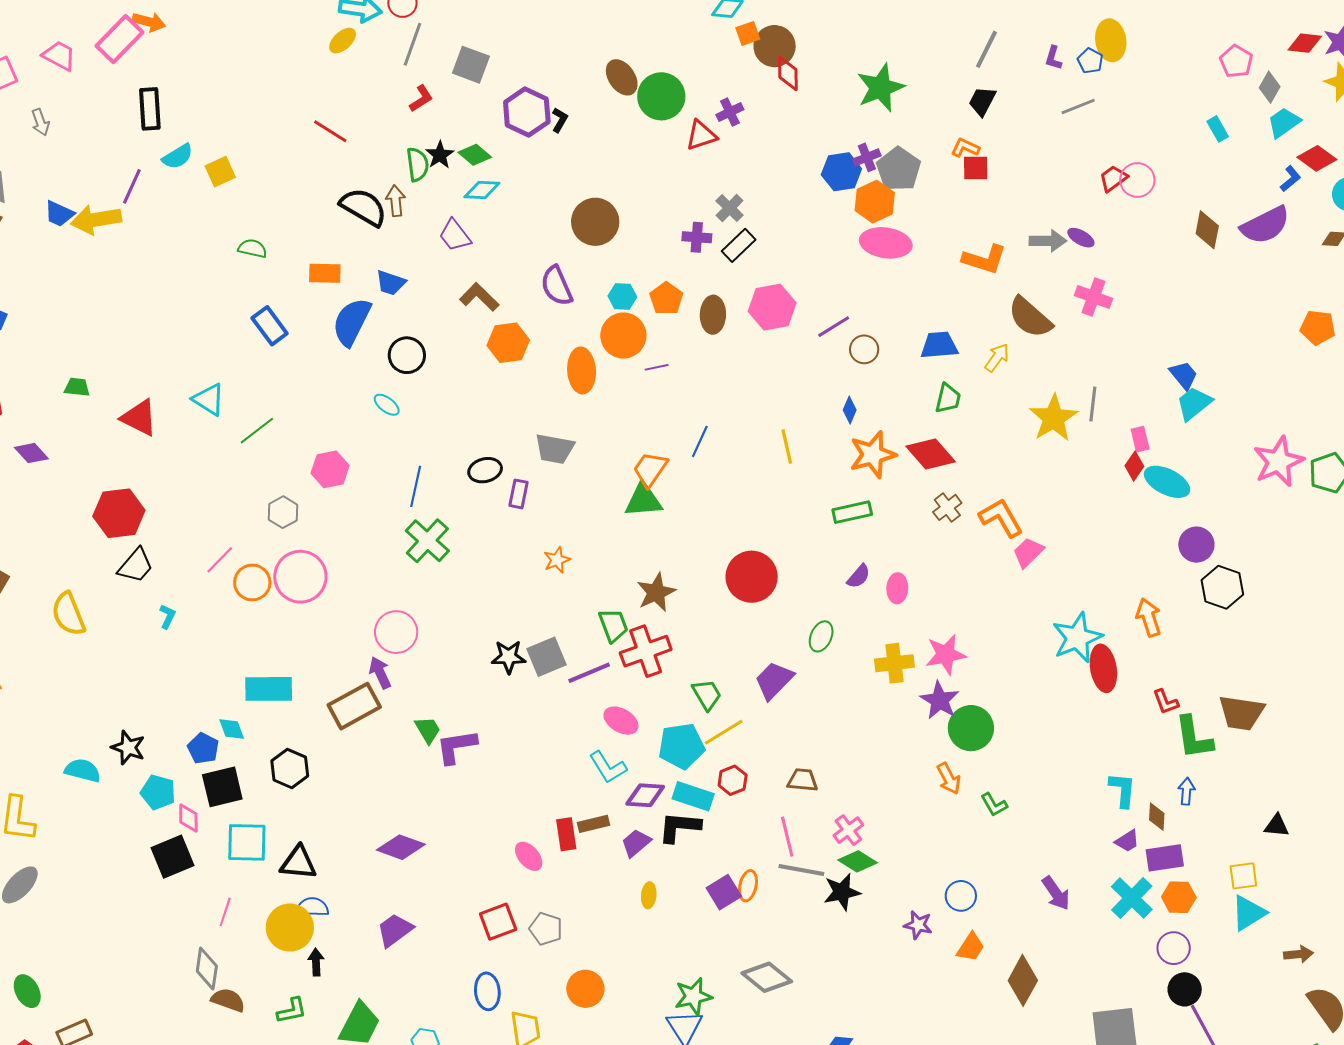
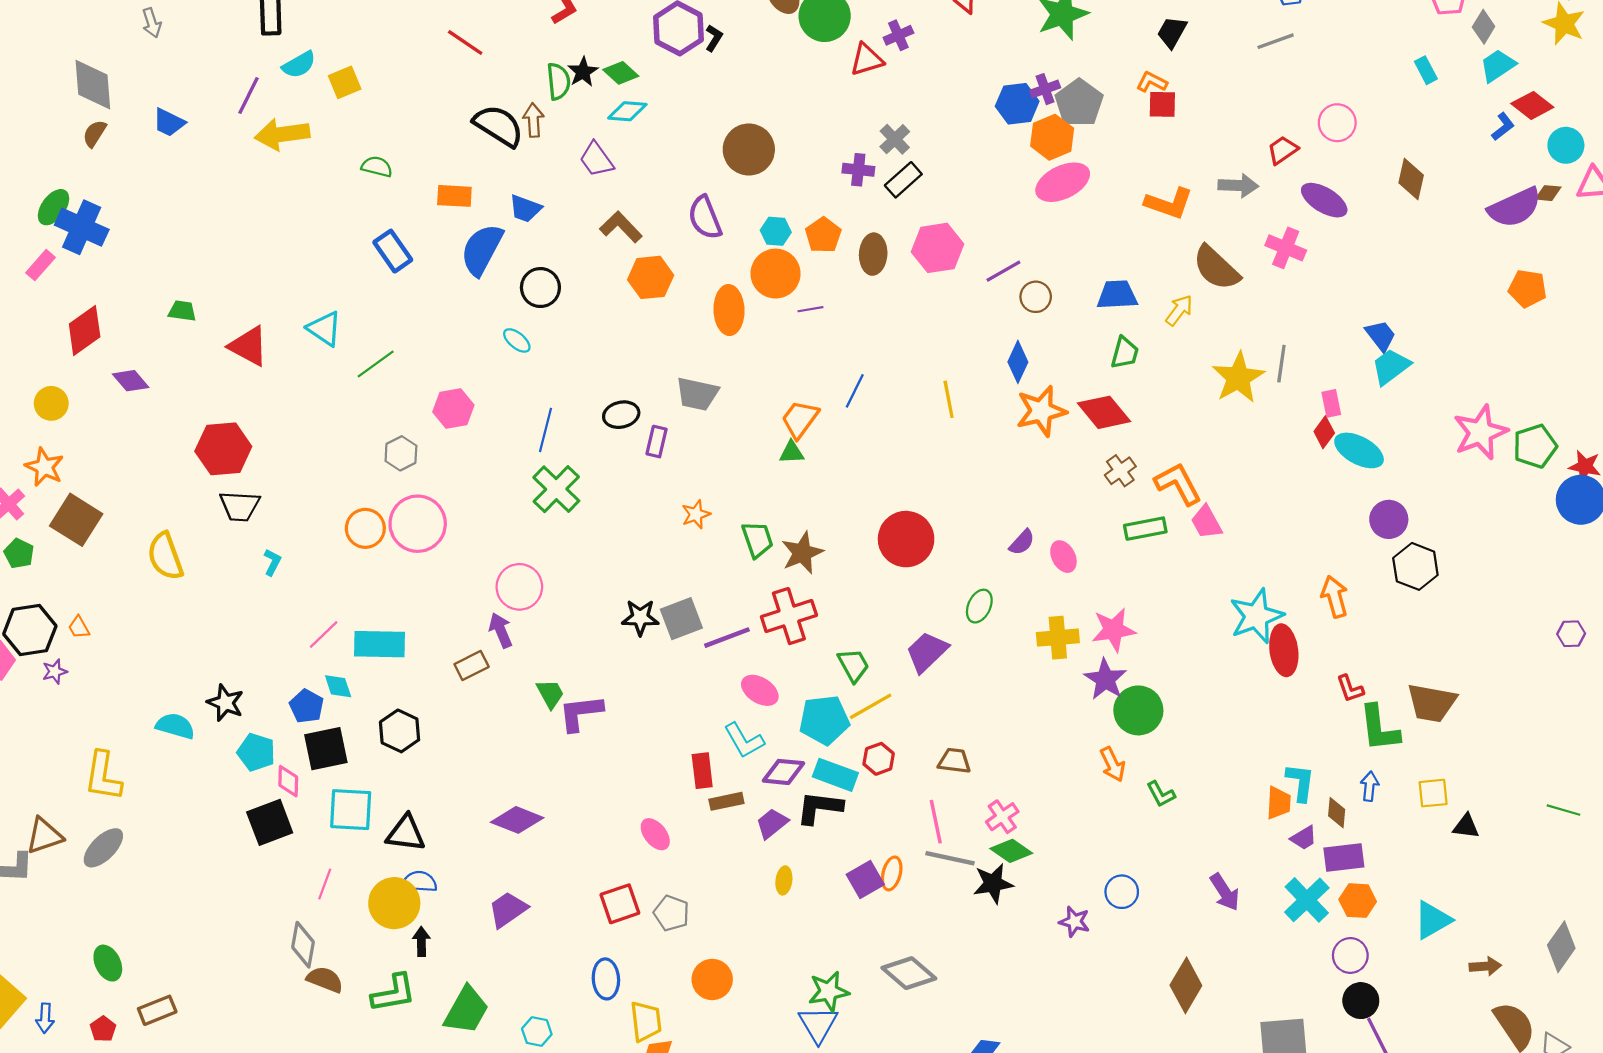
red trapezoid: (1113, 178) -> (1283, 150), moved
yellow arrow: (96, 220) -> (282, 134), moved
purple semicircle: (1265, 225) -> (1515, 208), moved
purple ellipse: (1081, 238) -> (1324, 200), moved, size x1.6
pink ellipse: (886, 243) -> (1063, 182), turned -36
blue diamond: (850, 410) -> (1018, 362), size x1.4
green triangle: (643, 500) -> (792, 452), size x0.6
green rectangle: (852, 512) -> (1145, 529), moved
pink trapezoid: (1028, 552) -> (1206, 522), turned -76
pink line: (220, 560) -> (324, 634), moved
black trapezoid: (136, 566) -> (240, 506), turned 51
pink ellipse: (897, 588) -> (1063, 557), turned -32
green trapezoid: (613, 625) -> (757, 539), moved
brown rectangle: (354, 706) -> (472, 666), size x0.6
red rectangle: (566, 834) -> (702, 771), moved
yellow square: (1243, 876) -> (1433, 793), moved
orange trapezoid: (971, 947) -> (1279, 803), moved, turned -32
green L-shape: (292, 1011) -> (394, 993), size x1.4

